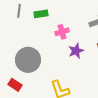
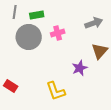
purple star: (76, 51) -> (80, 68), moved
gray circle: (28, 60) -> (29, 37), moved

